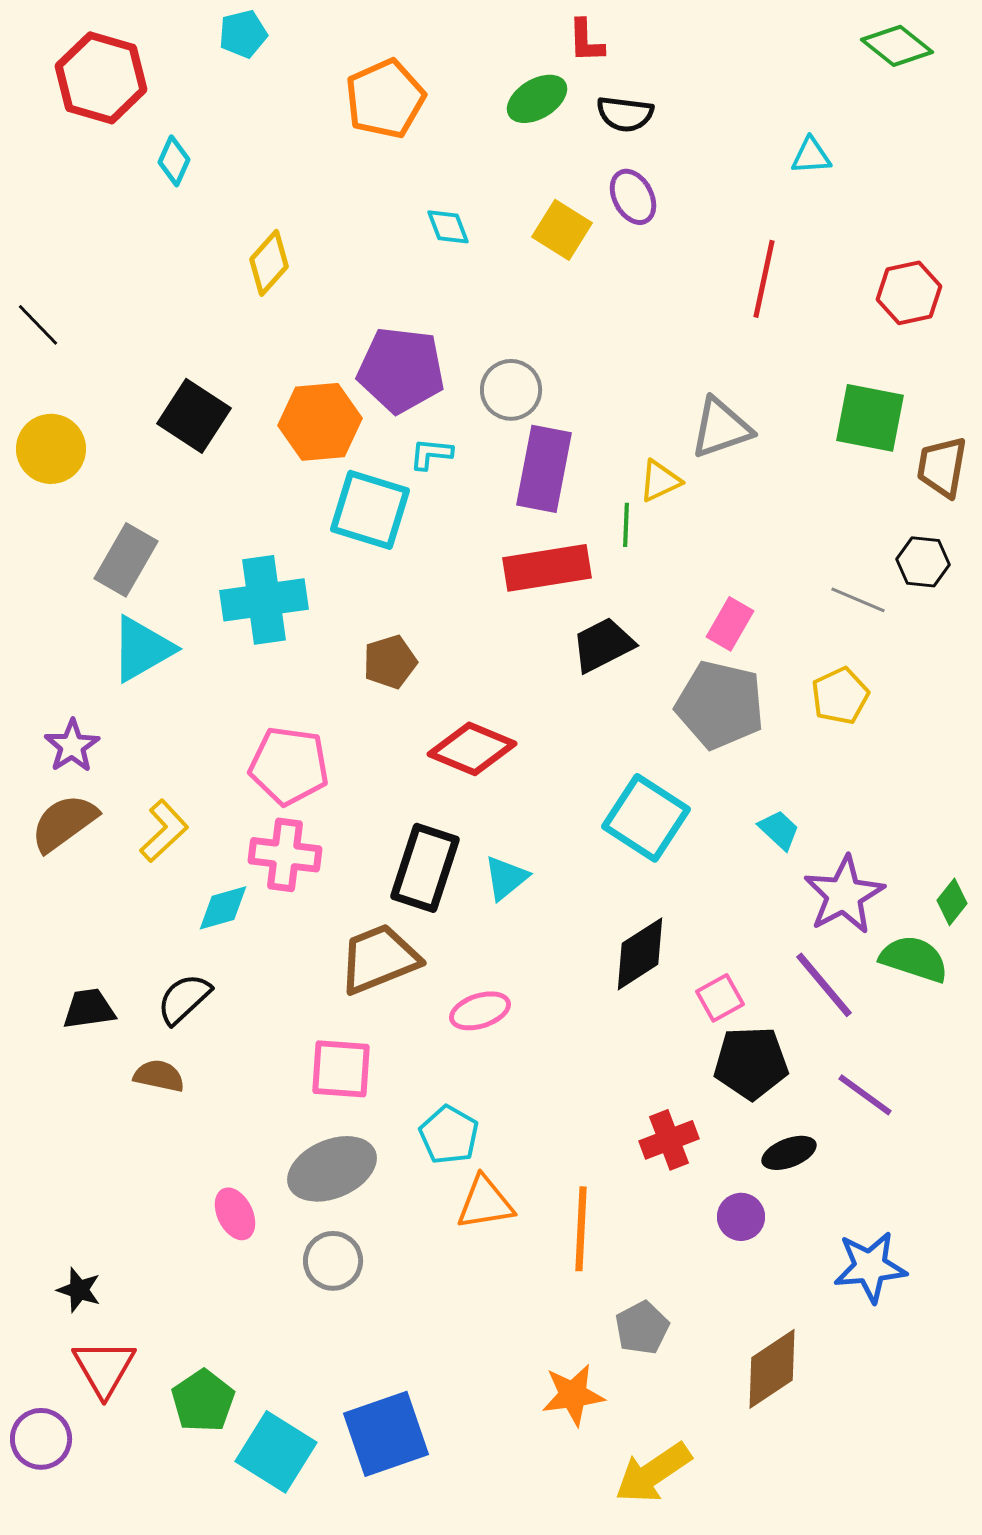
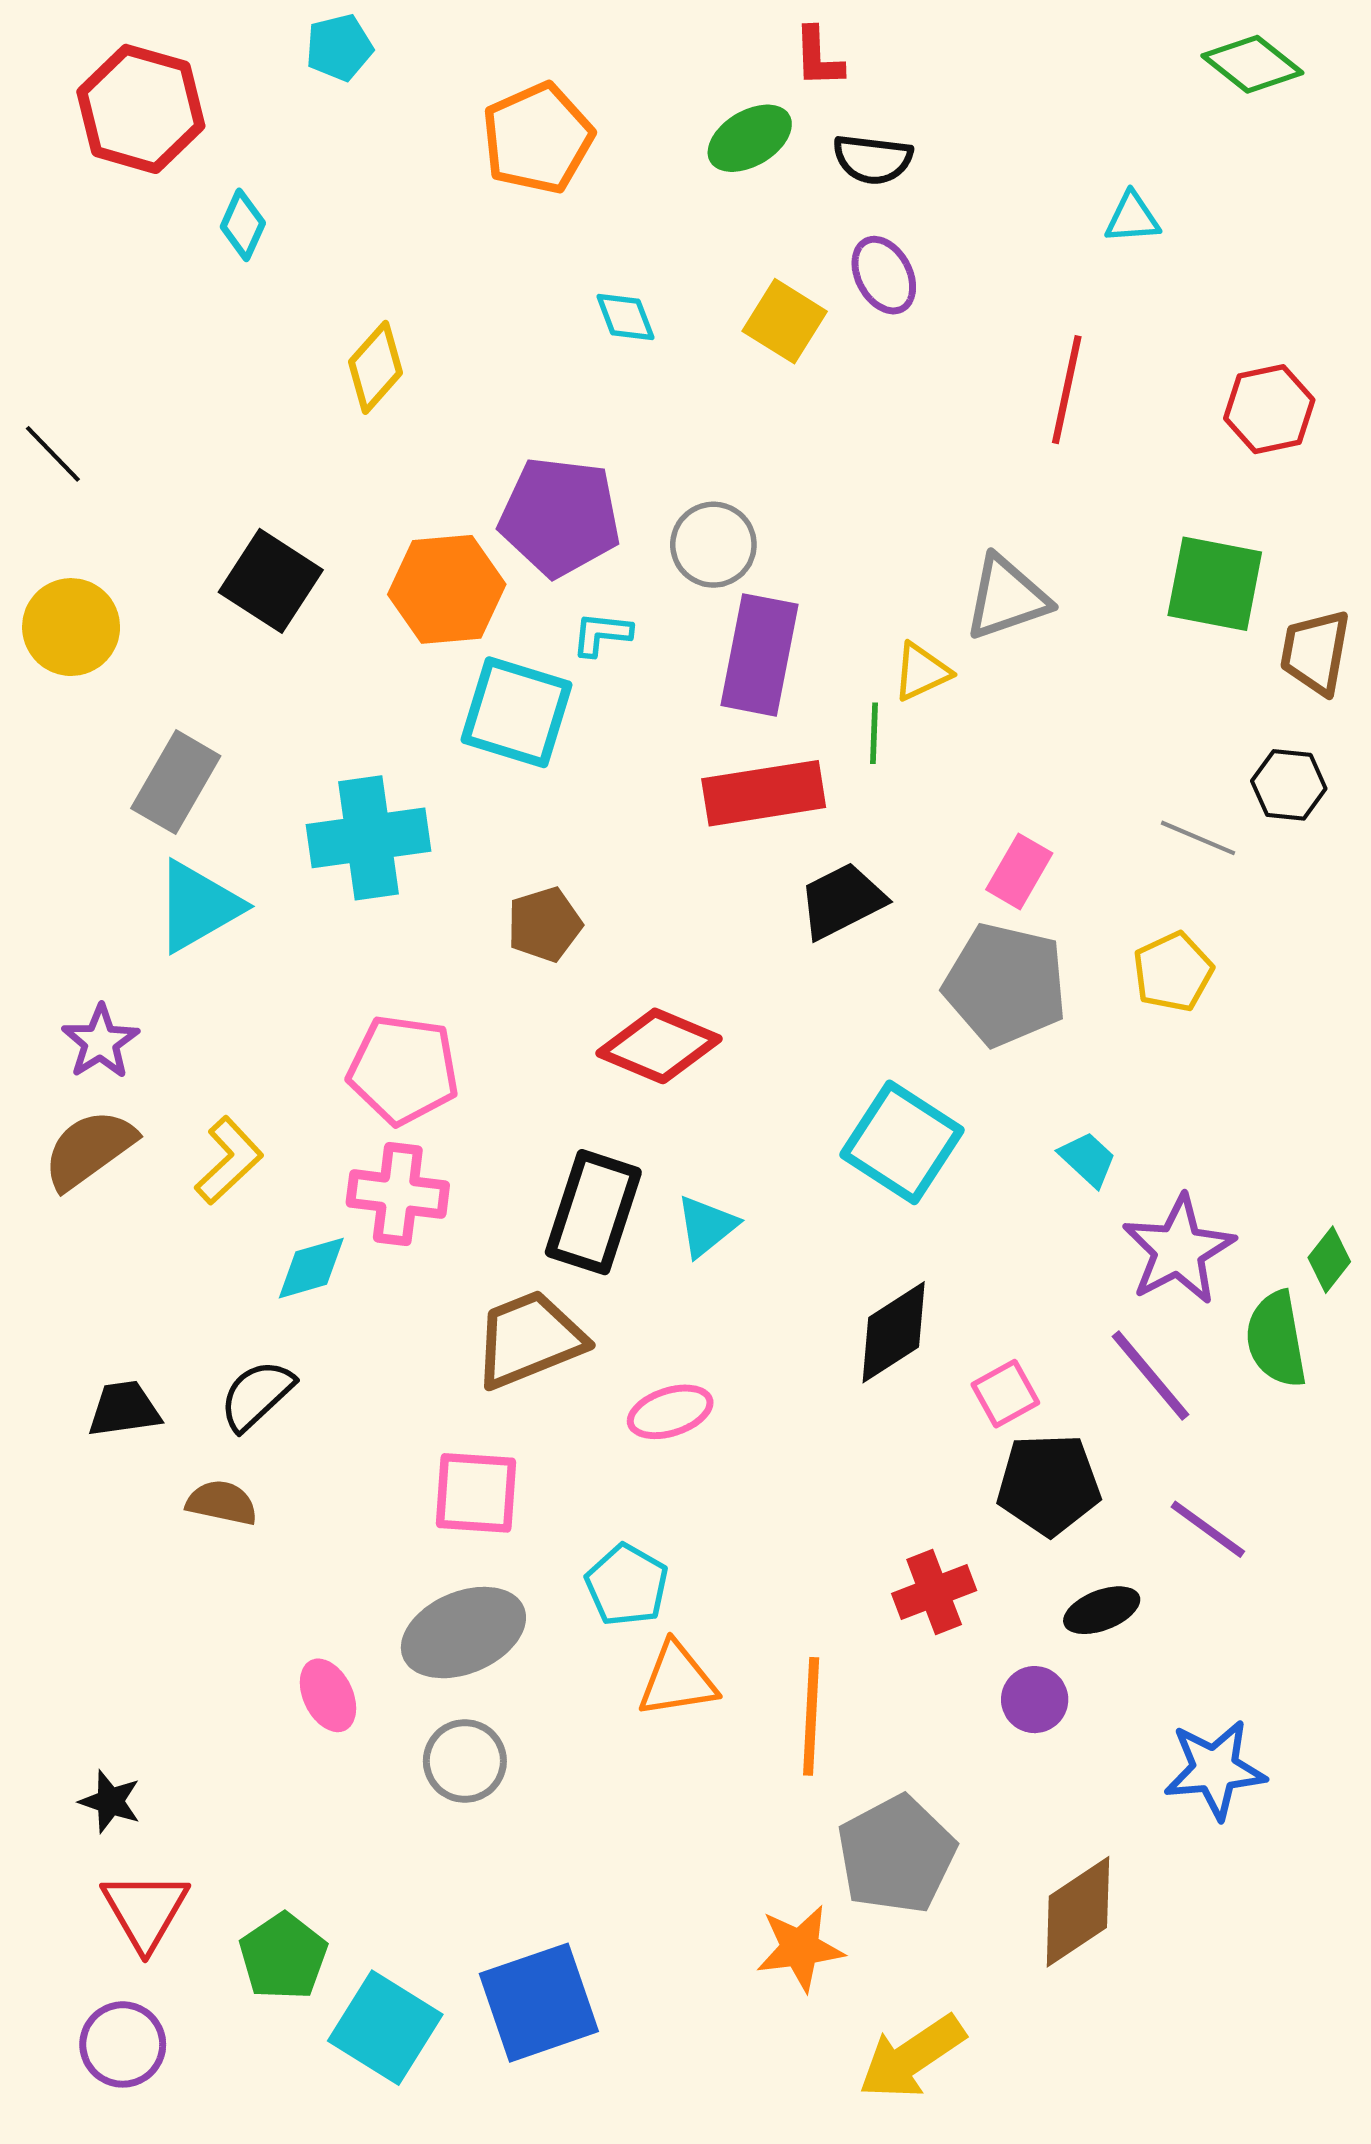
green semicircle: (914, 959) -> (1276, 1339), turned -118
gray pentagon: (642, 1328) -> (896, 1855), size x1.6
purple circle: (41, 1439) -> (123, 2044), moved

